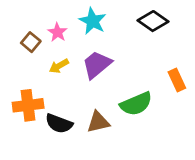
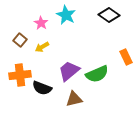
brown square: (31, 42) -> (20, 40), moved
purple trapezoid: (97, 65) -> (69, 71), moved
brown triangle: (98, 122) -> (74, 99), moved

